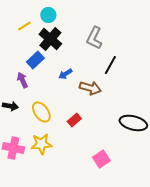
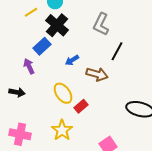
yellow ellipse: (41, 112) -> (63, 93), moved
yellow star: (41, 144) -> (62, 130), moved, turned -30

